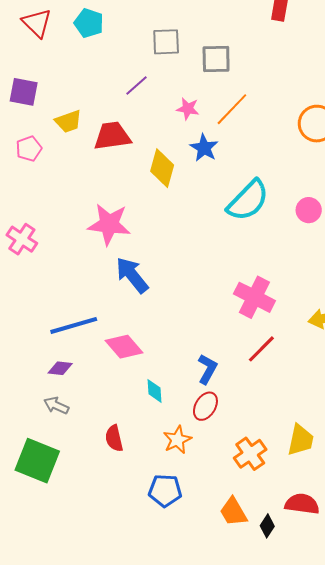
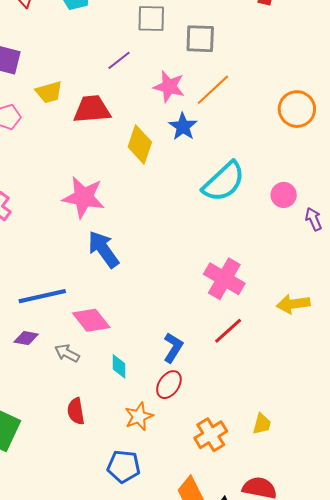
pink star: (188, 109) -> (169, 87), size x1.4
gray arrow: (56, 405) -> (67, 353), moved
yellow trapezoid: (300, 440) -> (262, 424), size x0.7

